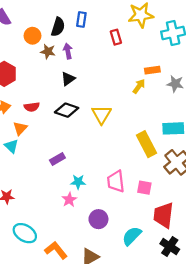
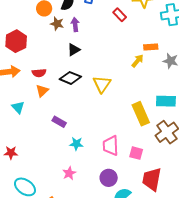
red rectangle: (116, 37) -> (120, 15), turned -32
orange triangle: (20, 128) -> (42, 91), moved
purple rectangle: (57, 159) -> (59, 122), turned 56
pink star: (69, 200) -> (69, 173), moved
purple circle: (98, 219) -> (109, 178), moved

